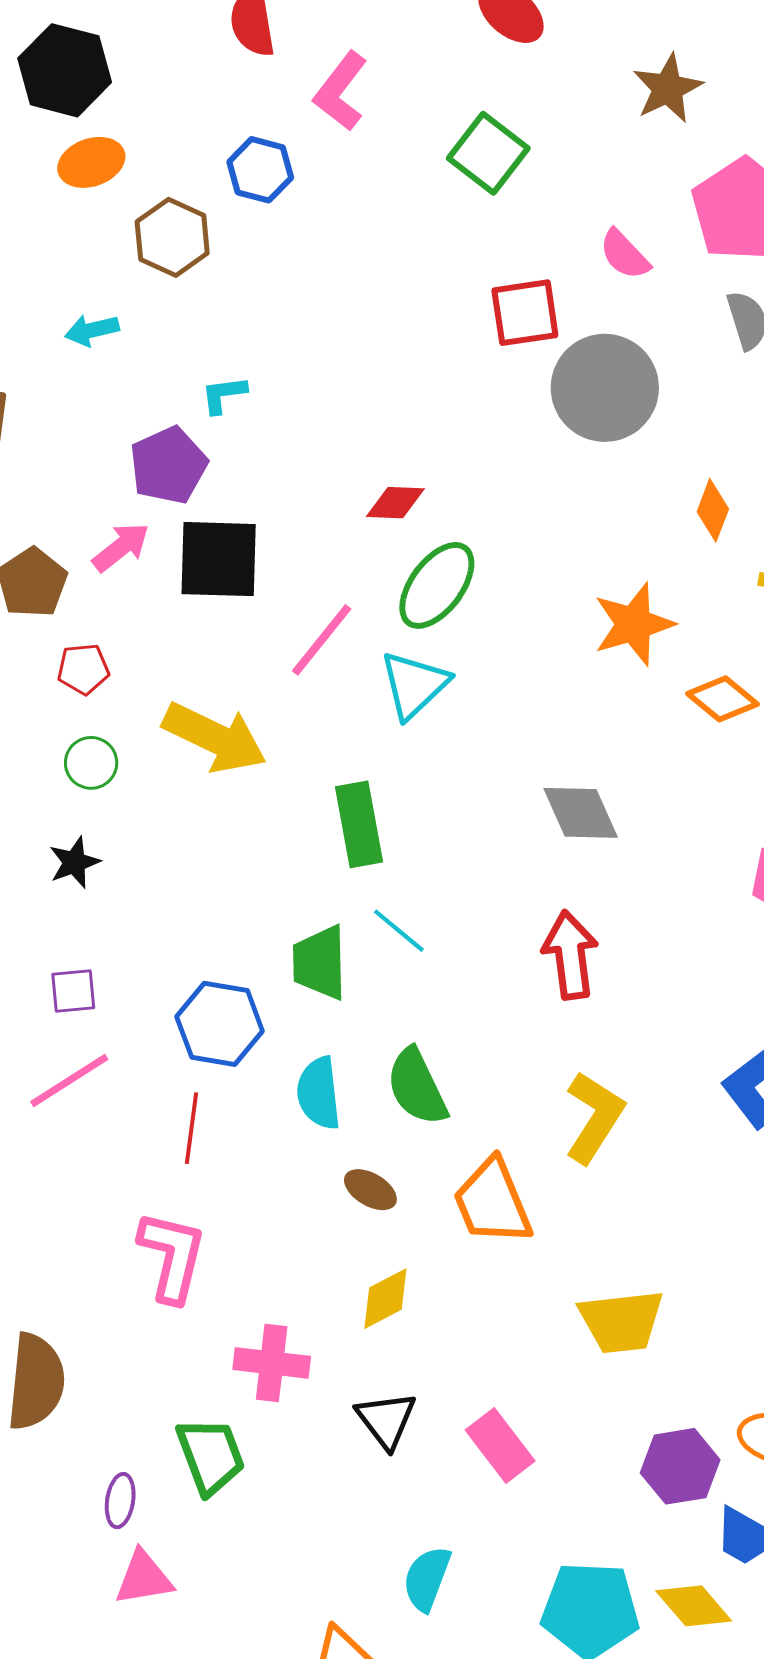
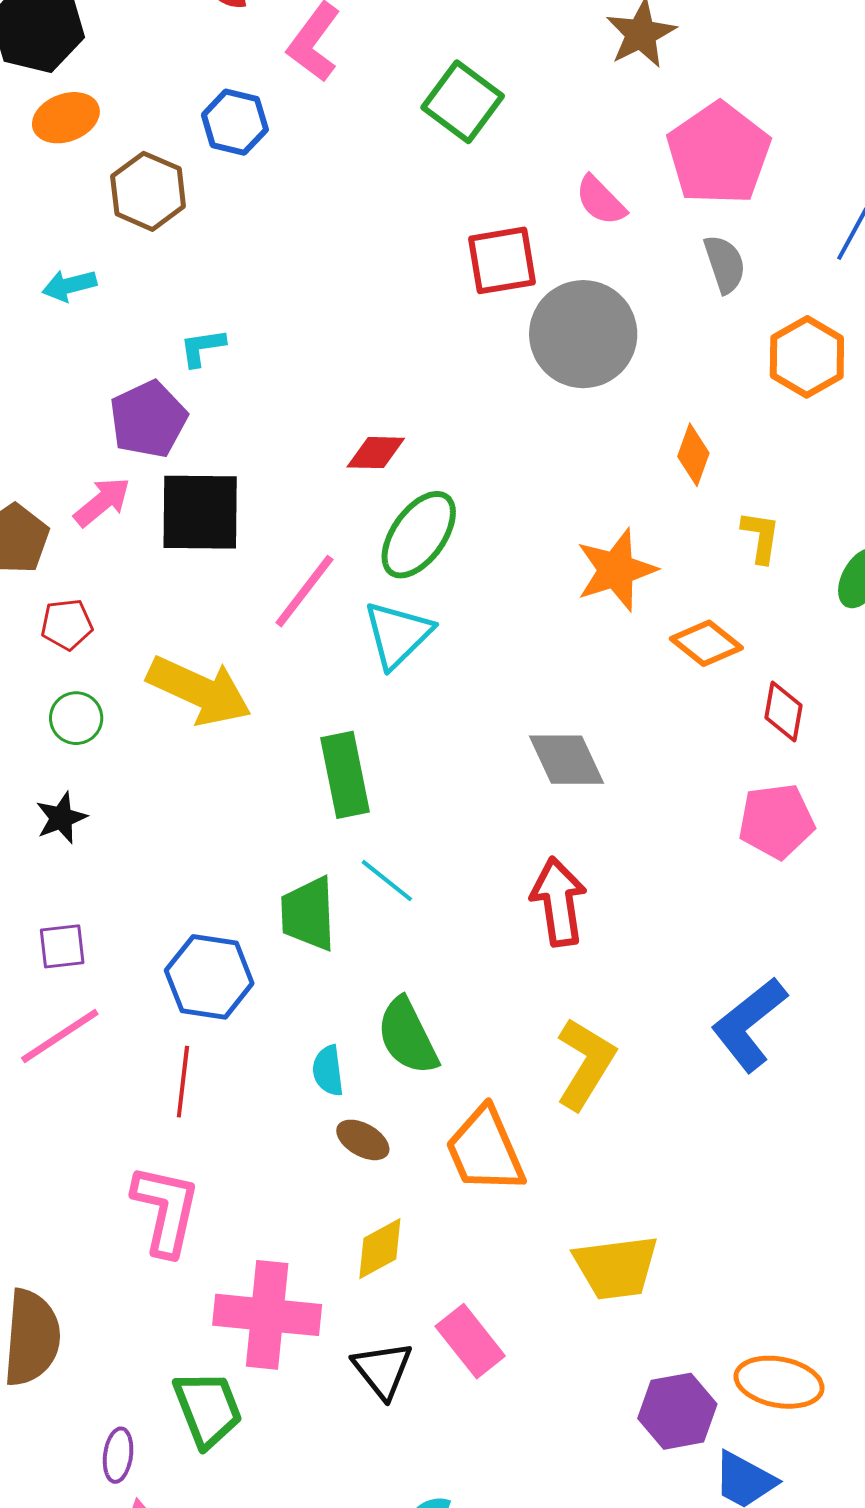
cyan semicircle: (319, 1093) -> (328, 1071), moved, size x0.7
pink cross: (272, 1363) -> (267, 1315), size x1.4
pink rectangle: (500, 1445) -> (470, 1341), moved

